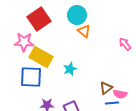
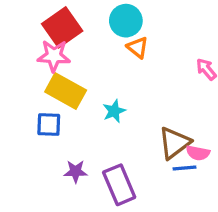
pink star: (24, 42) -> (54, 56), moved
blue square: (31, 77) -> (49, 124), size x0.7
brown triangle: (106, 88) -> (174, 143), size x1.5

